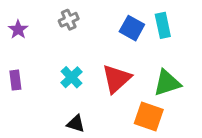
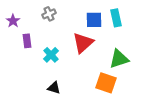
blue square: (132, 28) -> (94, 20), turned -30
red triangle: (116, 79) -> (83, 43), moved
purple rectangle: (15, 80) -> (27, 41), moved

